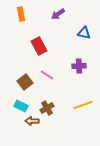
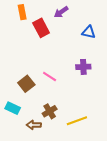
red rectangle: (39, 46) -> (41, 28), moved
yellow line: (83, 105) -> (77, 121), moved
cyan rectangle: (21, 106) -> (13, 108), moved

